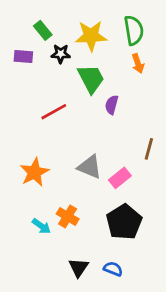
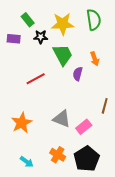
orange arrow: (138, 63) -> (95, 59), moved
orange cross: (68, 216) -> (58, 155), moved

